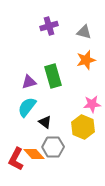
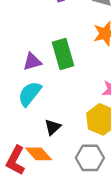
black triangle: (45, 122) -> (53, 127), moved, turned 40
gray hexagon: (53, 147) -> (90, 158), moved

